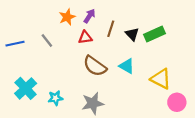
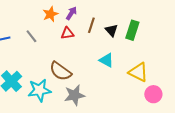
green rectangle: (154, 34) -> (132, 30), turned -48
brown semicircle: (95, 66) -> (60, 71), moved
cyan star: (55, 98) -> (39, 90), size x1.6

